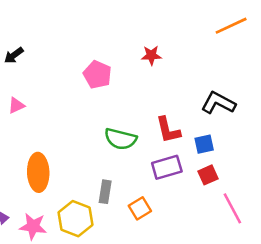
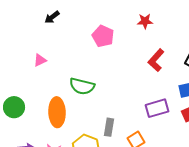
black arrow: (14, 55) -> (52, 17), moved
red L-shape: (168, 130) -> (156, 60), moved, turned 55
green semicircle: (121, 139) -> (82, 86), moved

